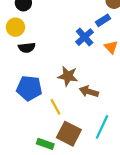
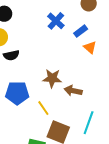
blue rectangle: (103, 20) -> (81, 31), moved
blue cross: (85, 37) -> (56, 21), moved

